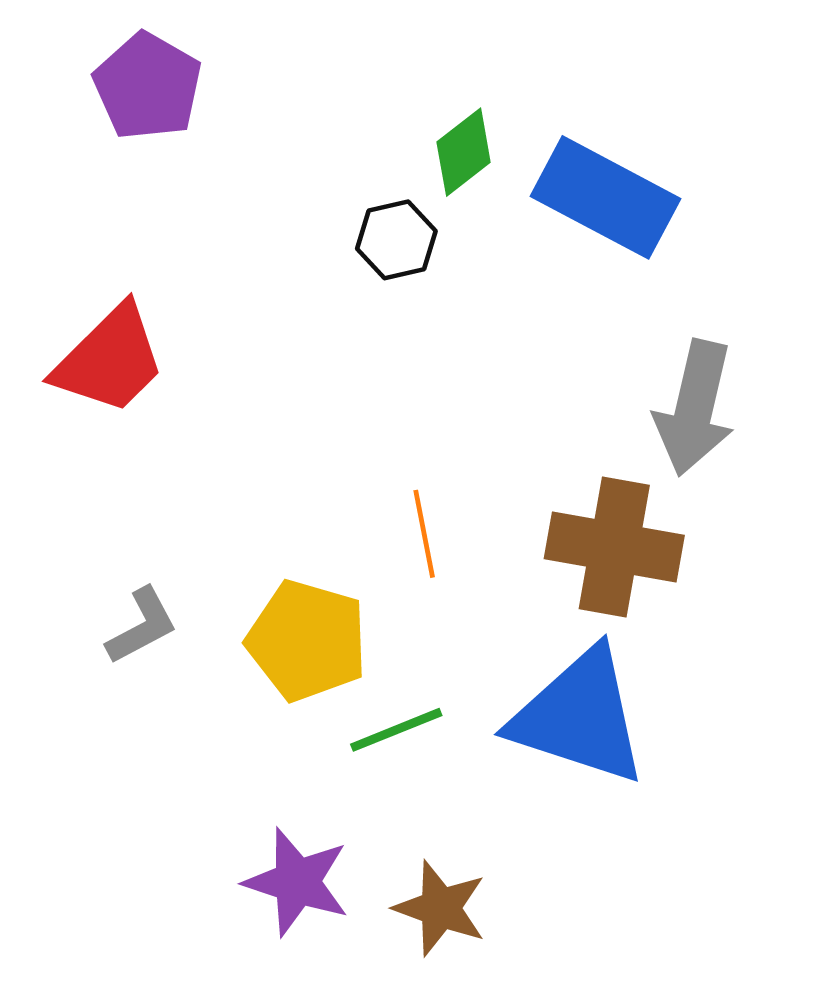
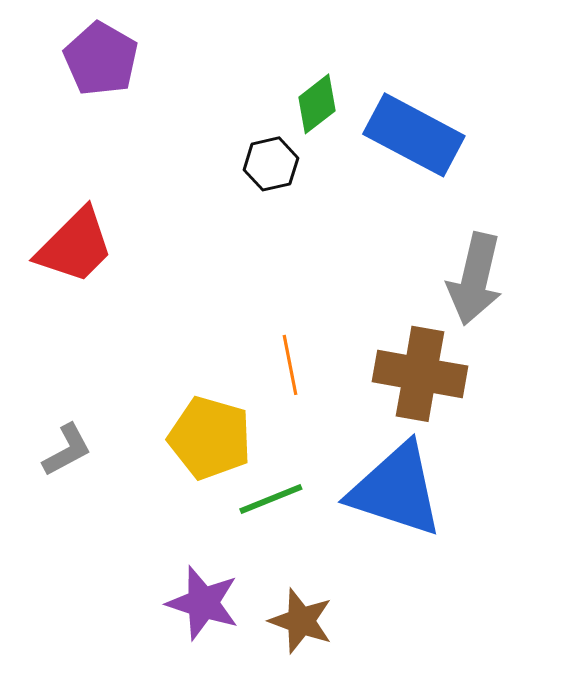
gray L-shape: (142, 626) -> (67, 450), moved

